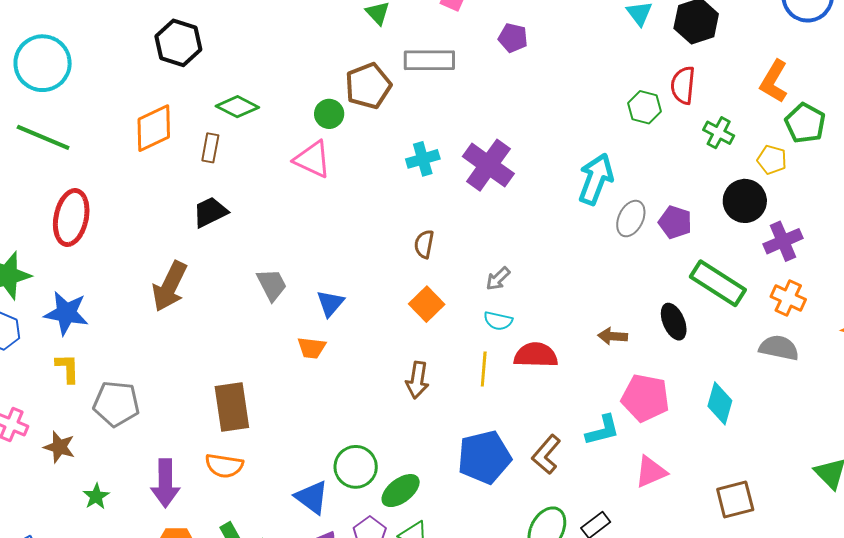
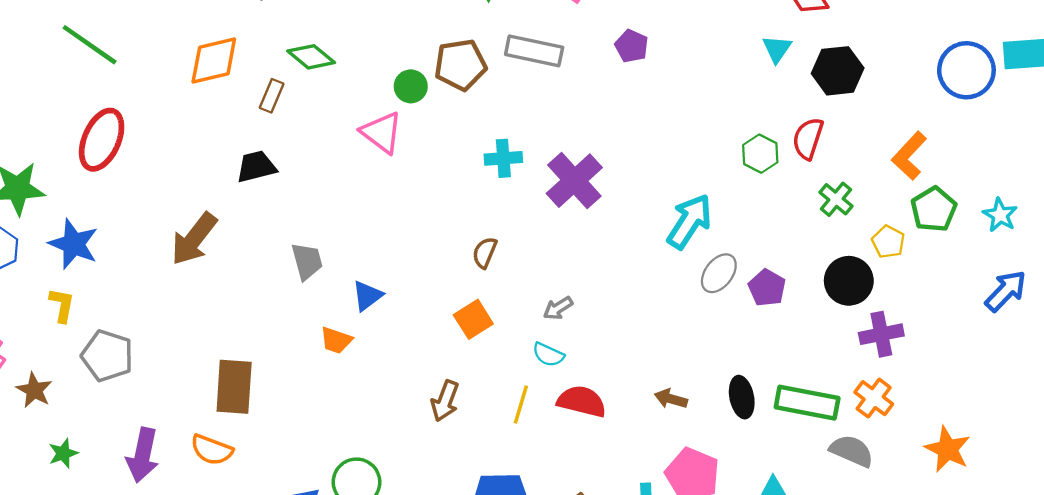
green rectangle: (718, 283) -> (807, 403), moved, turned -34

